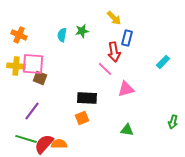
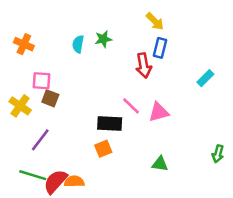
yellow arrow: (114, 18) -> (155, 21), moved
pink square: (33, 64) -> (42, 81), size x0.7
yellow cross: (16, 66) -> (20, 106), moved, turned 30
pink line: (105, 69) -> (131, 106), moved

